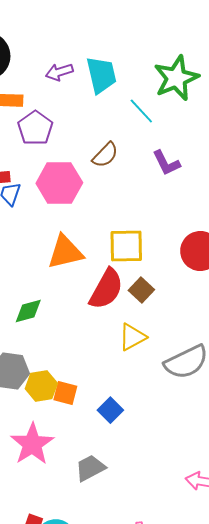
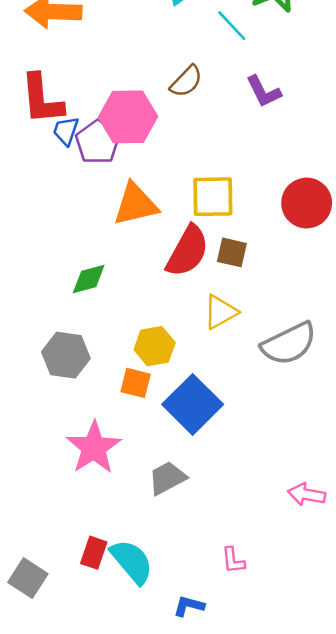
purple pentagon: (35, 128) -> (98, 142), moved
brown square: (141, 290) -> (232, 252), turned -30
yellow hexagon: (41, 386) -> (155, 346), moved
blue square: (110, 410) -> (193, 404), size x1.8

